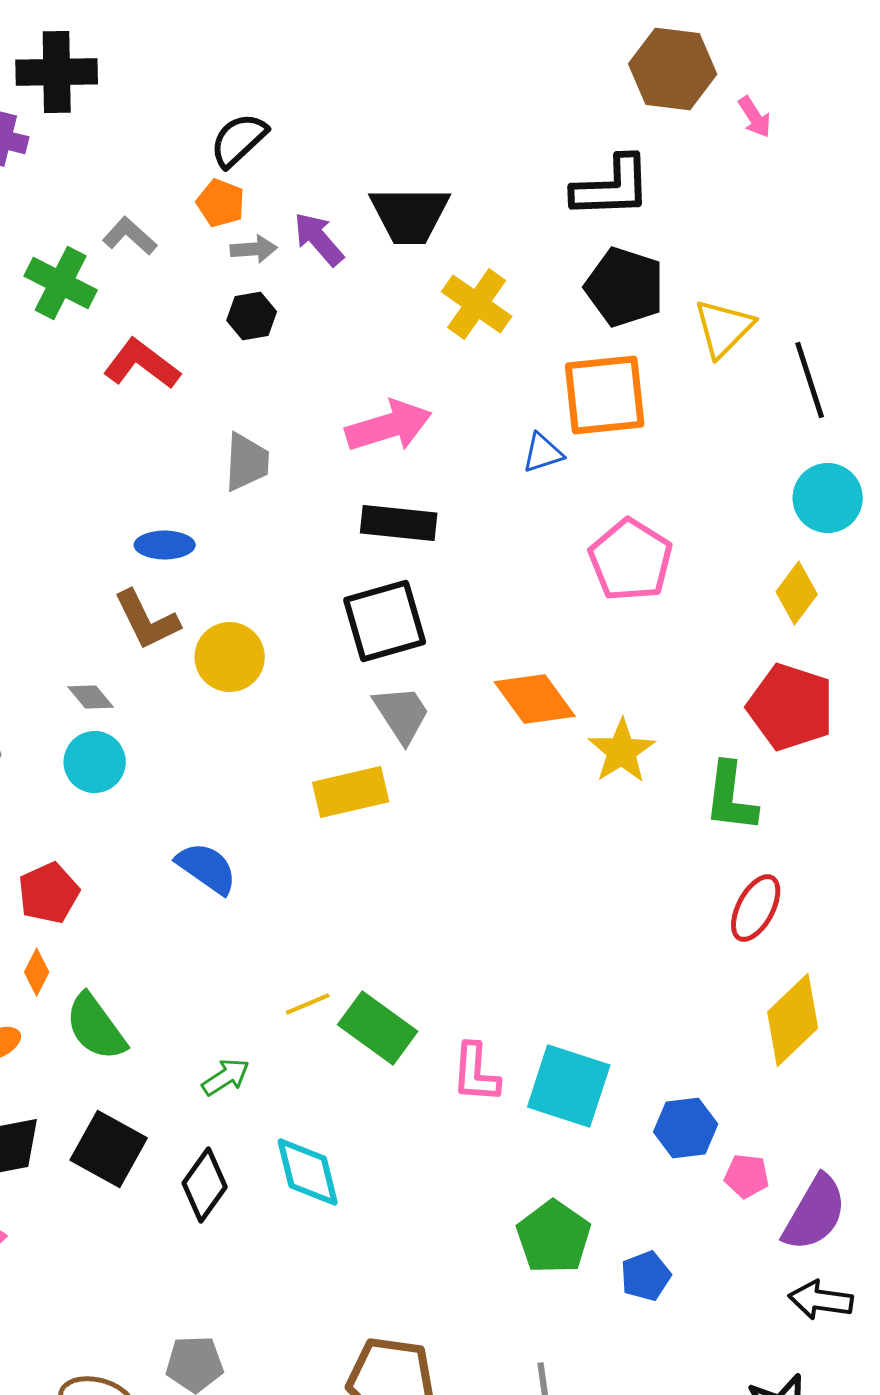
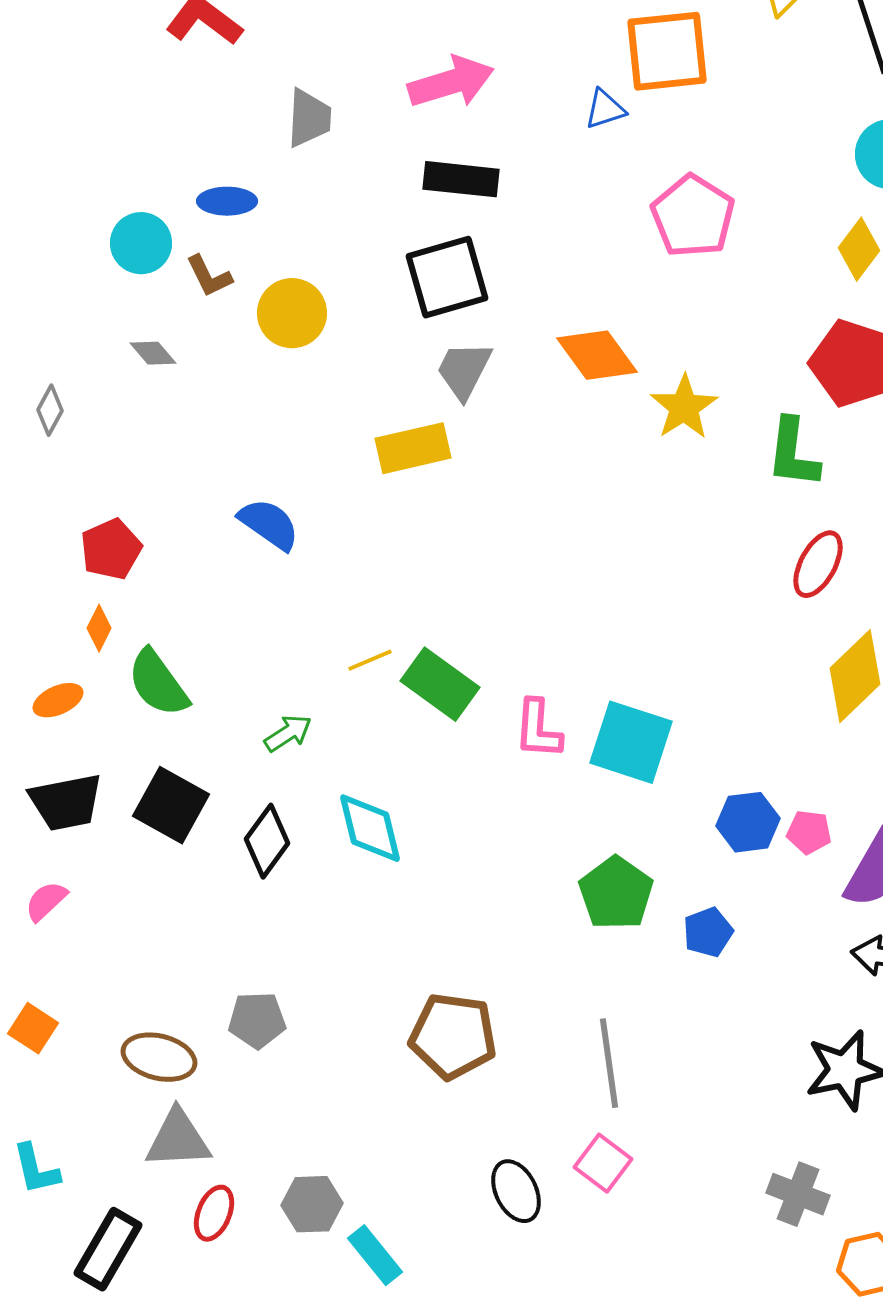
brown L-shape: (147, 620) -> (209, 276), size x0.7
gray trapezoid: (402, 714) -> (464, 370), turned -120
cyan circle: (95, 762) -> (141, 243), moved
blue hexagon: (686, 1128) -> (748, 822), moved

